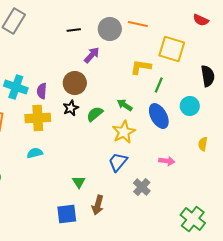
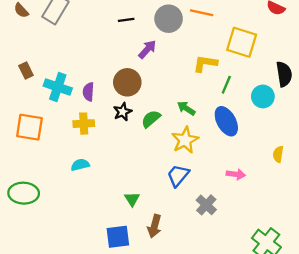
cyan circle: (190, 106) -> (263, 96), moved
yellow cross: (38, 118) -> (84, 124), size x0.7

